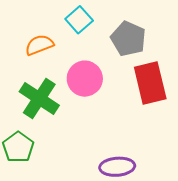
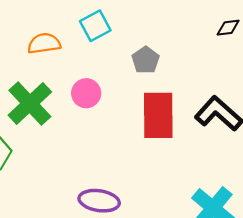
gray pentagon: (128, 39) -> (146, 60), size x0.7
pink circle: (85, 79) -> (86, 93), size x0.7

